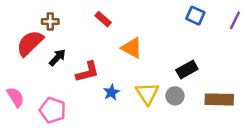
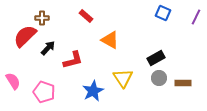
blue star: (111, 92) -> (93, 91), moved, size x1.5
gray circle: (175, 96) -> (159, 78), moved
brown rectangle: (219, 99) -> (183, 83), size x0.7

